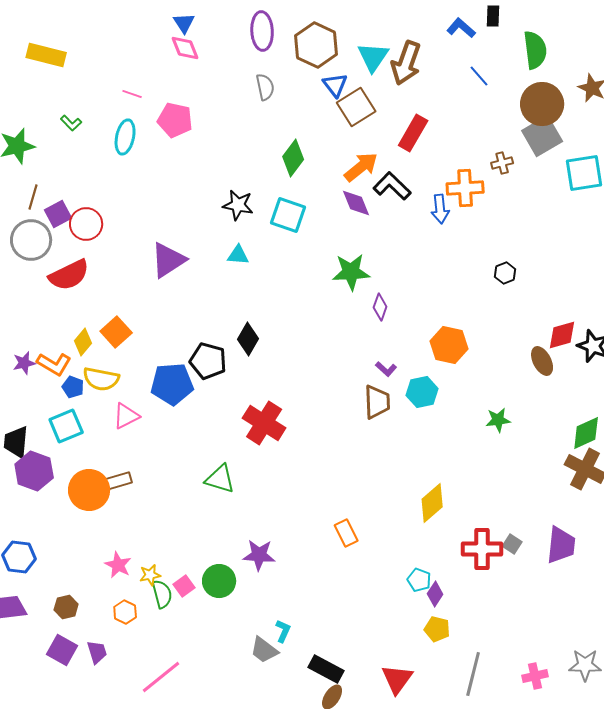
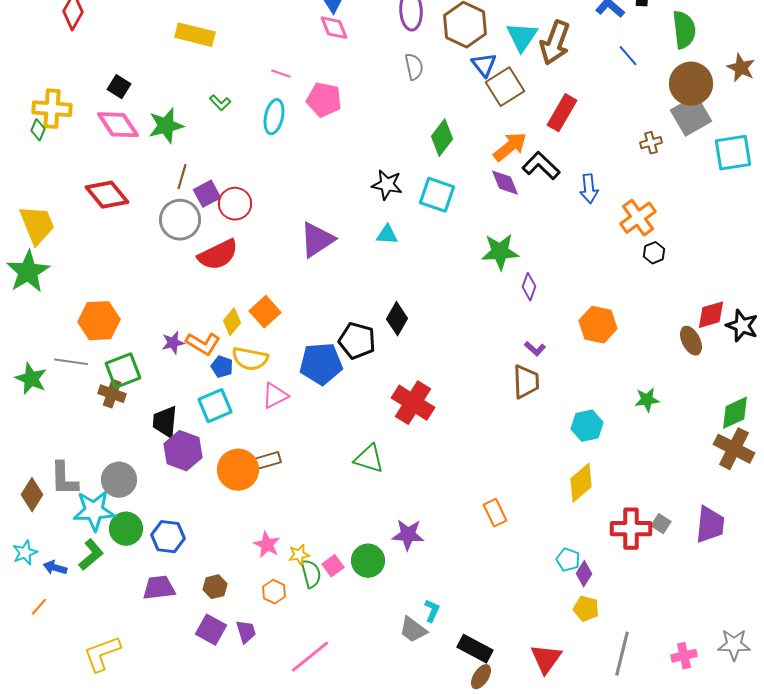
orange cross: (465, 188) -> (638, 218), moved, turned -33
cyan hexagon: (422, 392) -> (587, 426), moved

